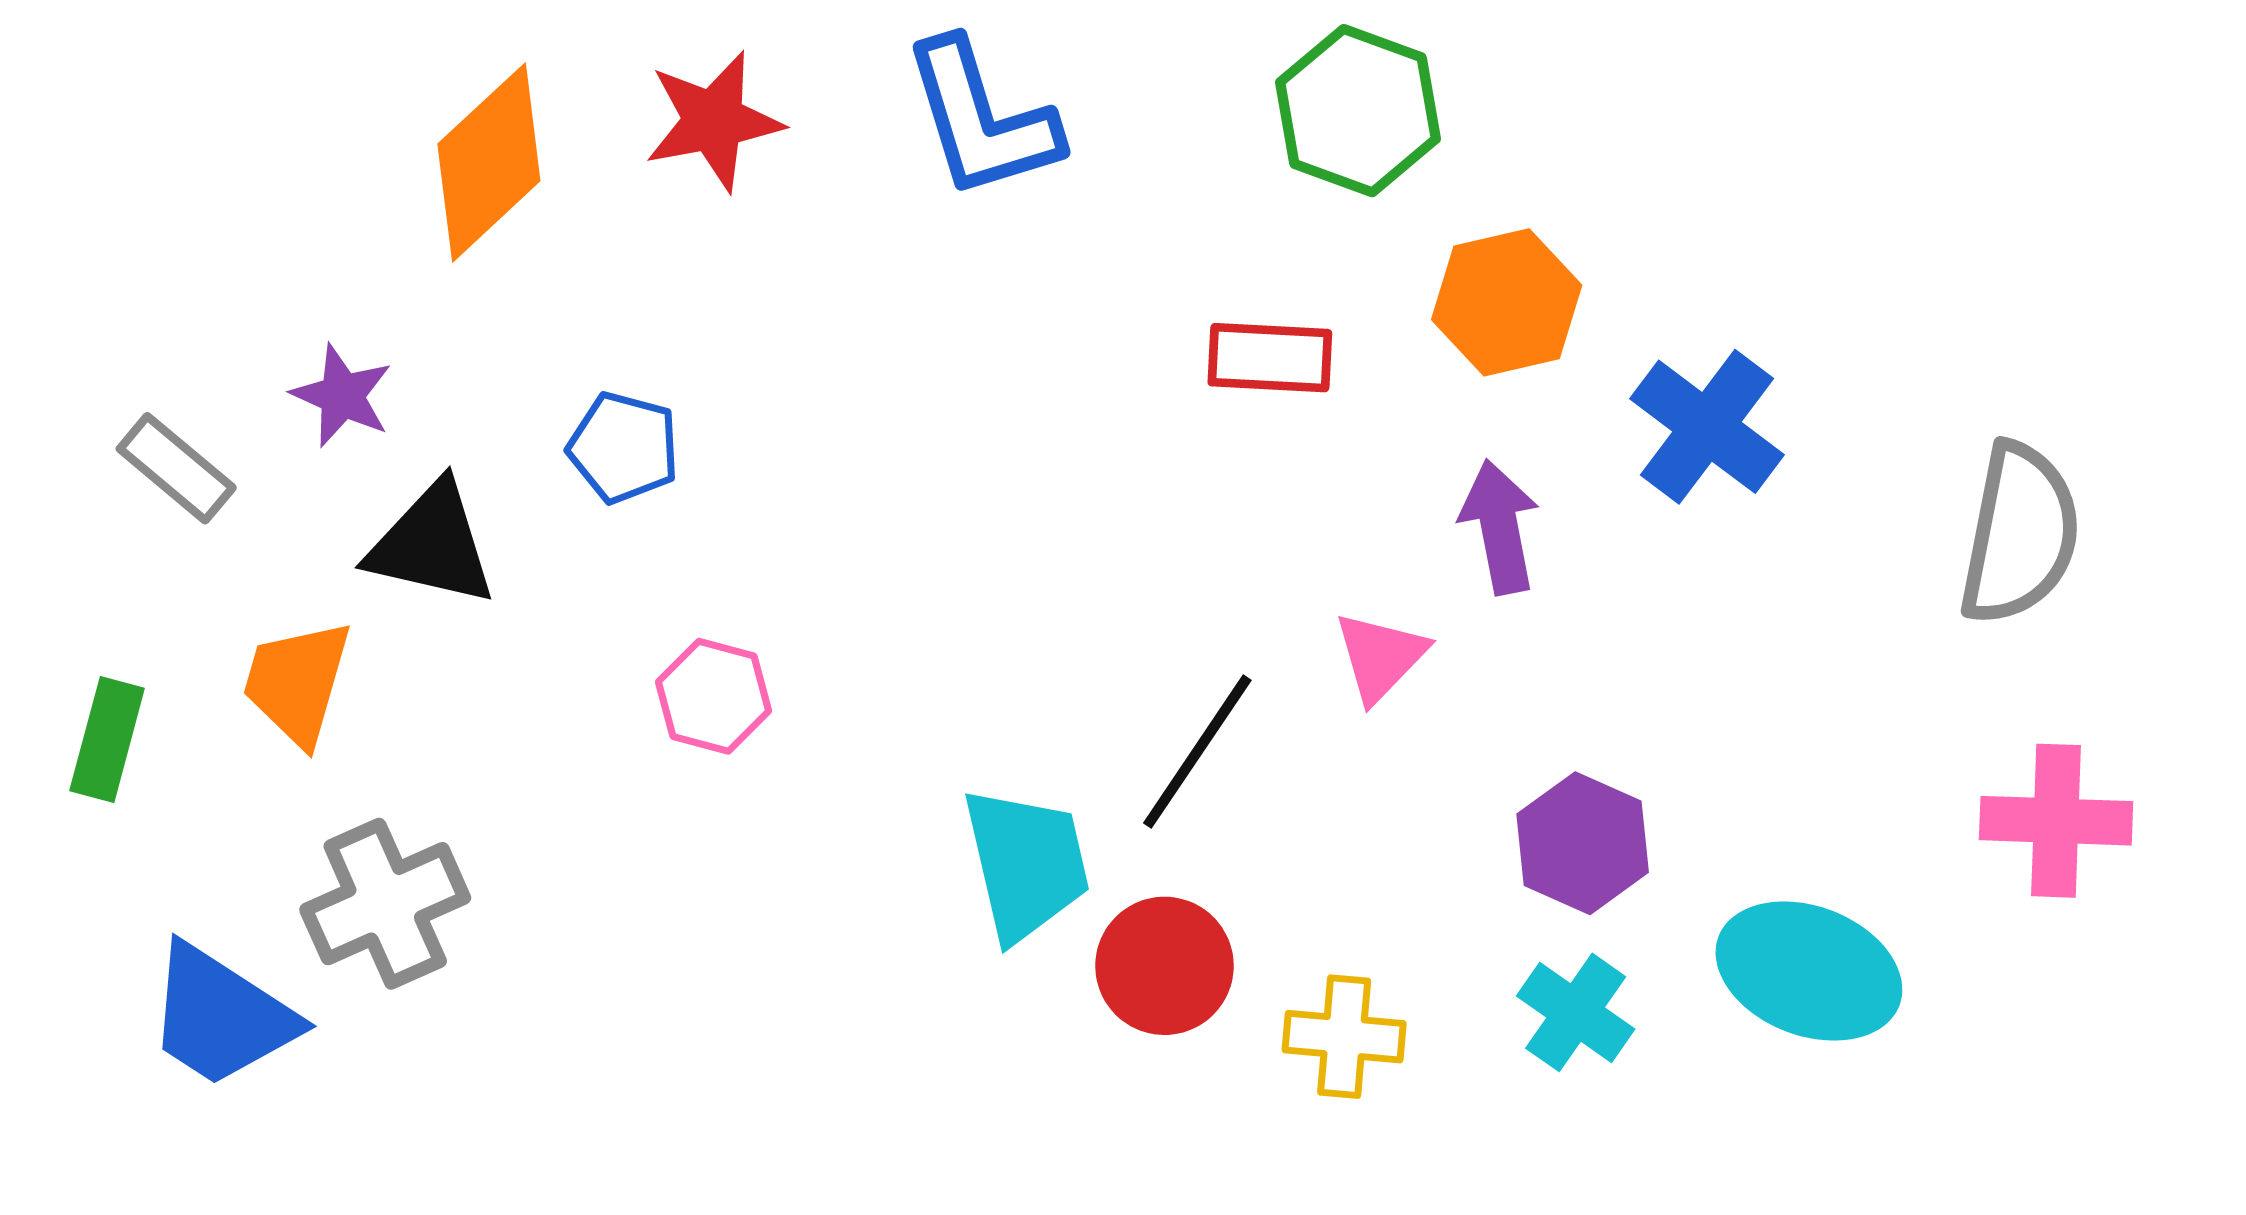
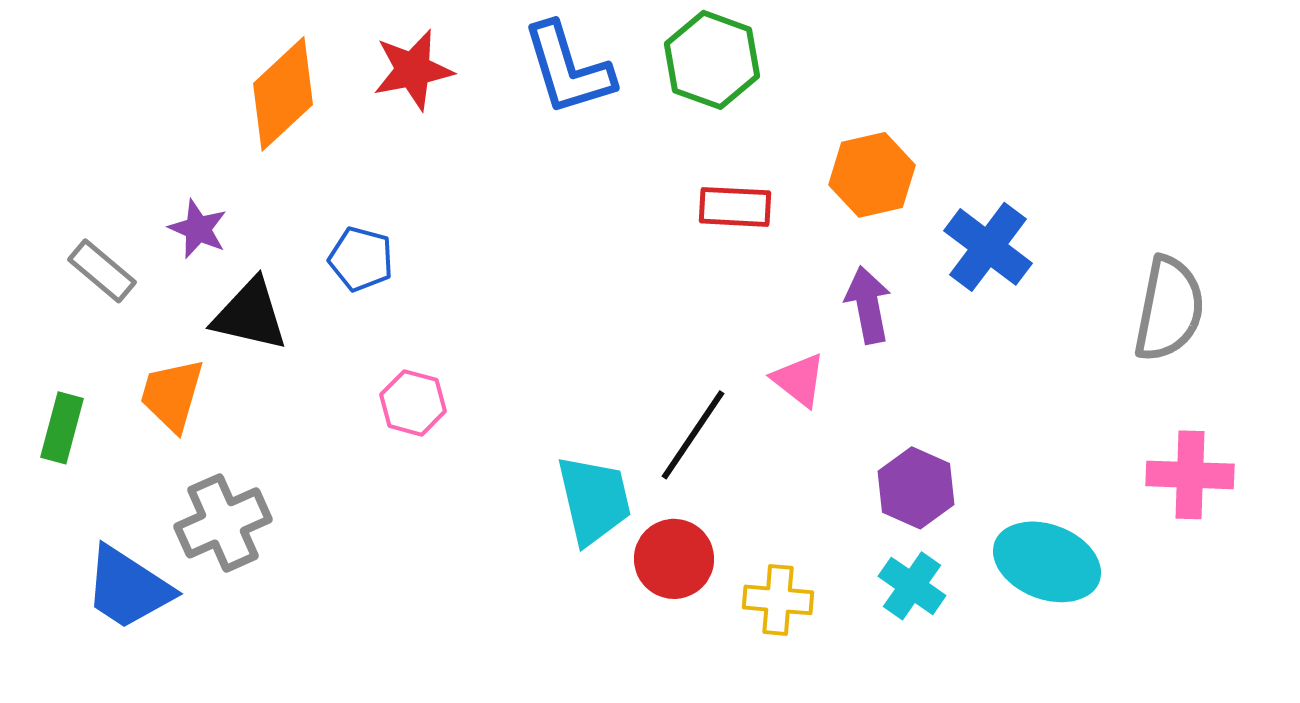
green hexagon: (1358, 111) -> (712, 60), moved
pink triangle: (1380, 657) -> (799, 380), turned -36

